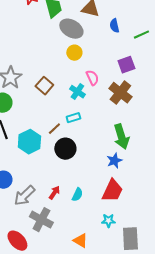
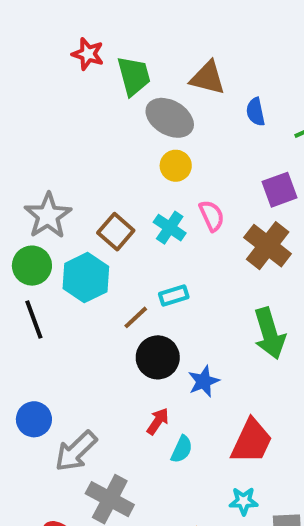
cyan cross: (77, 92) -> (170, 228), moved
cyan hexagon: (29, 142) -> (86, 278), moved
blue star: (114, 161) -> (204, 381), moved
red arrow: (54, 193) -> (158, 421), moved

